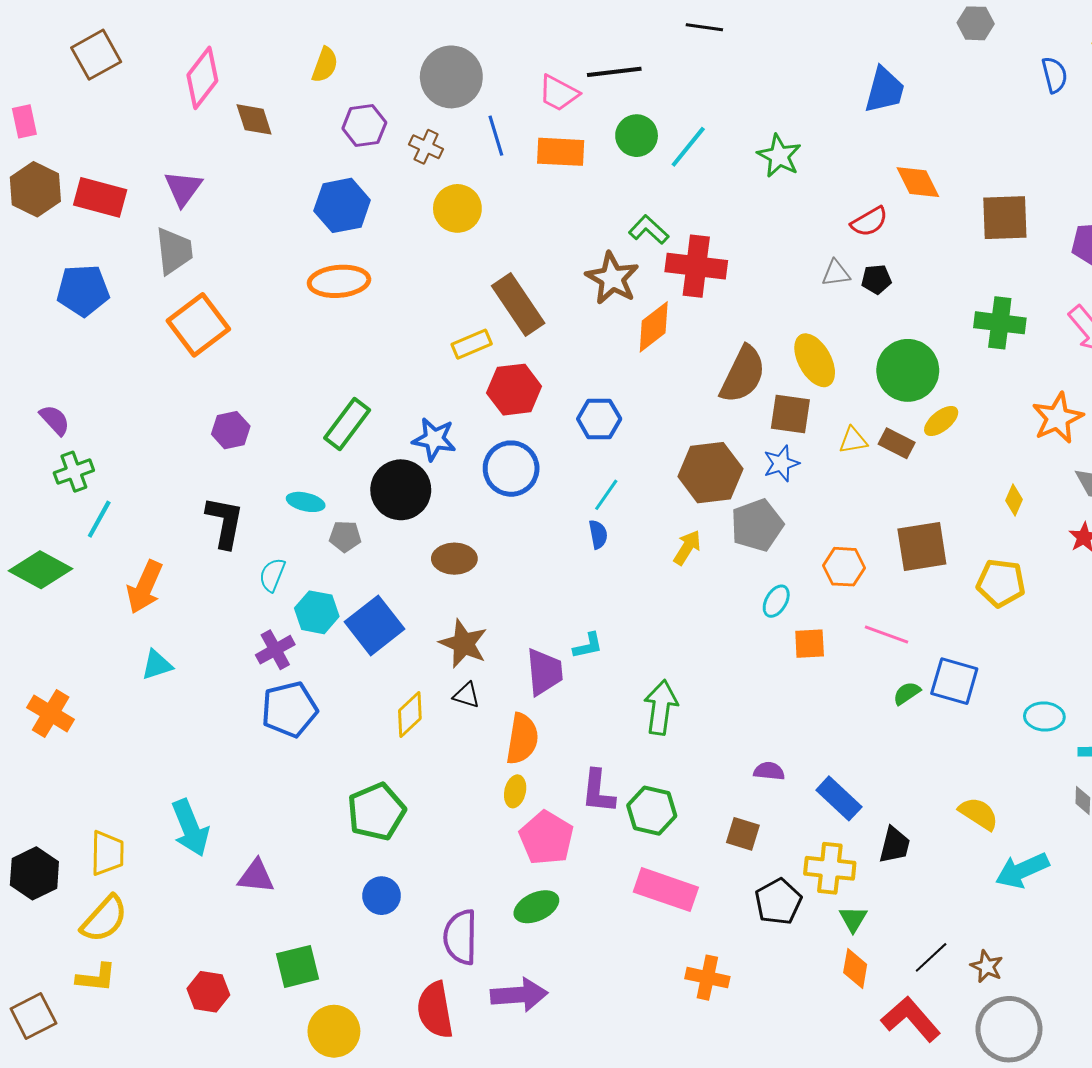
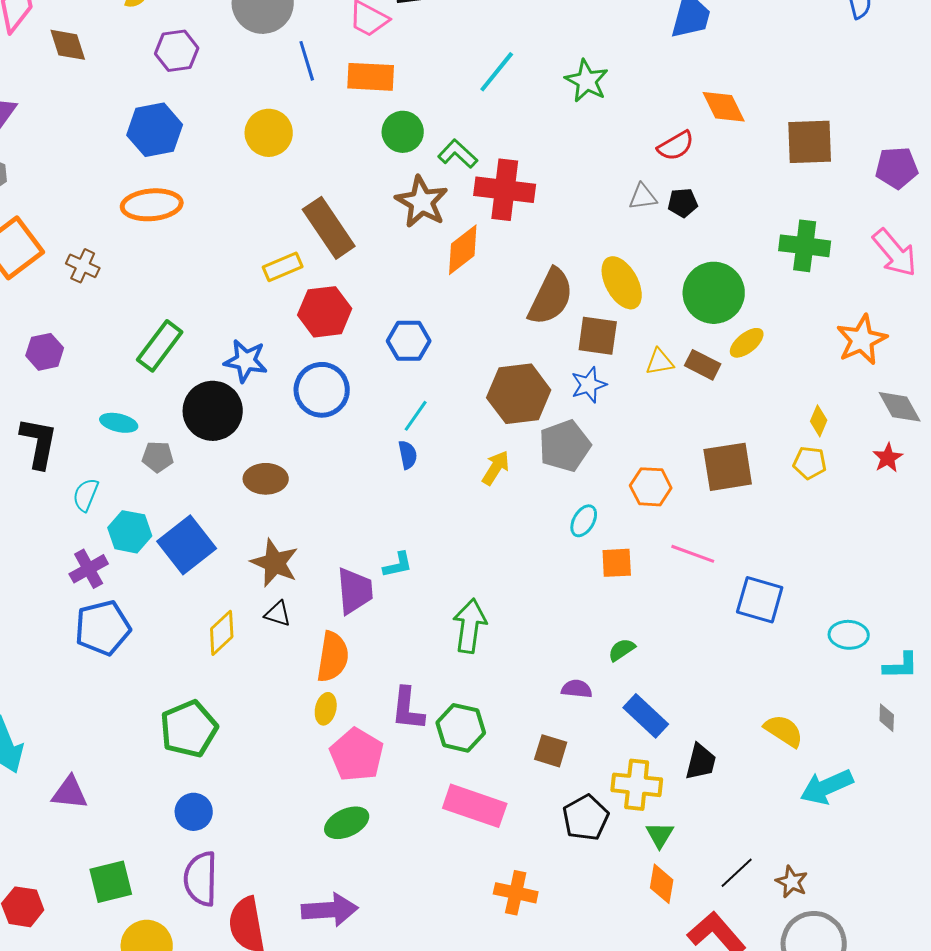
green circle: (637, 136) -> (403, 132), moved
brown cross: (426, 147) -> (83, 266), moved
yellow pentagon: (1001, 583) -> (810, 463), moved, size x0.7
green semicircle: (907, 693) -> (622, 650), moved
purple semicircle: (460, 937) -> (201, 879), moved

